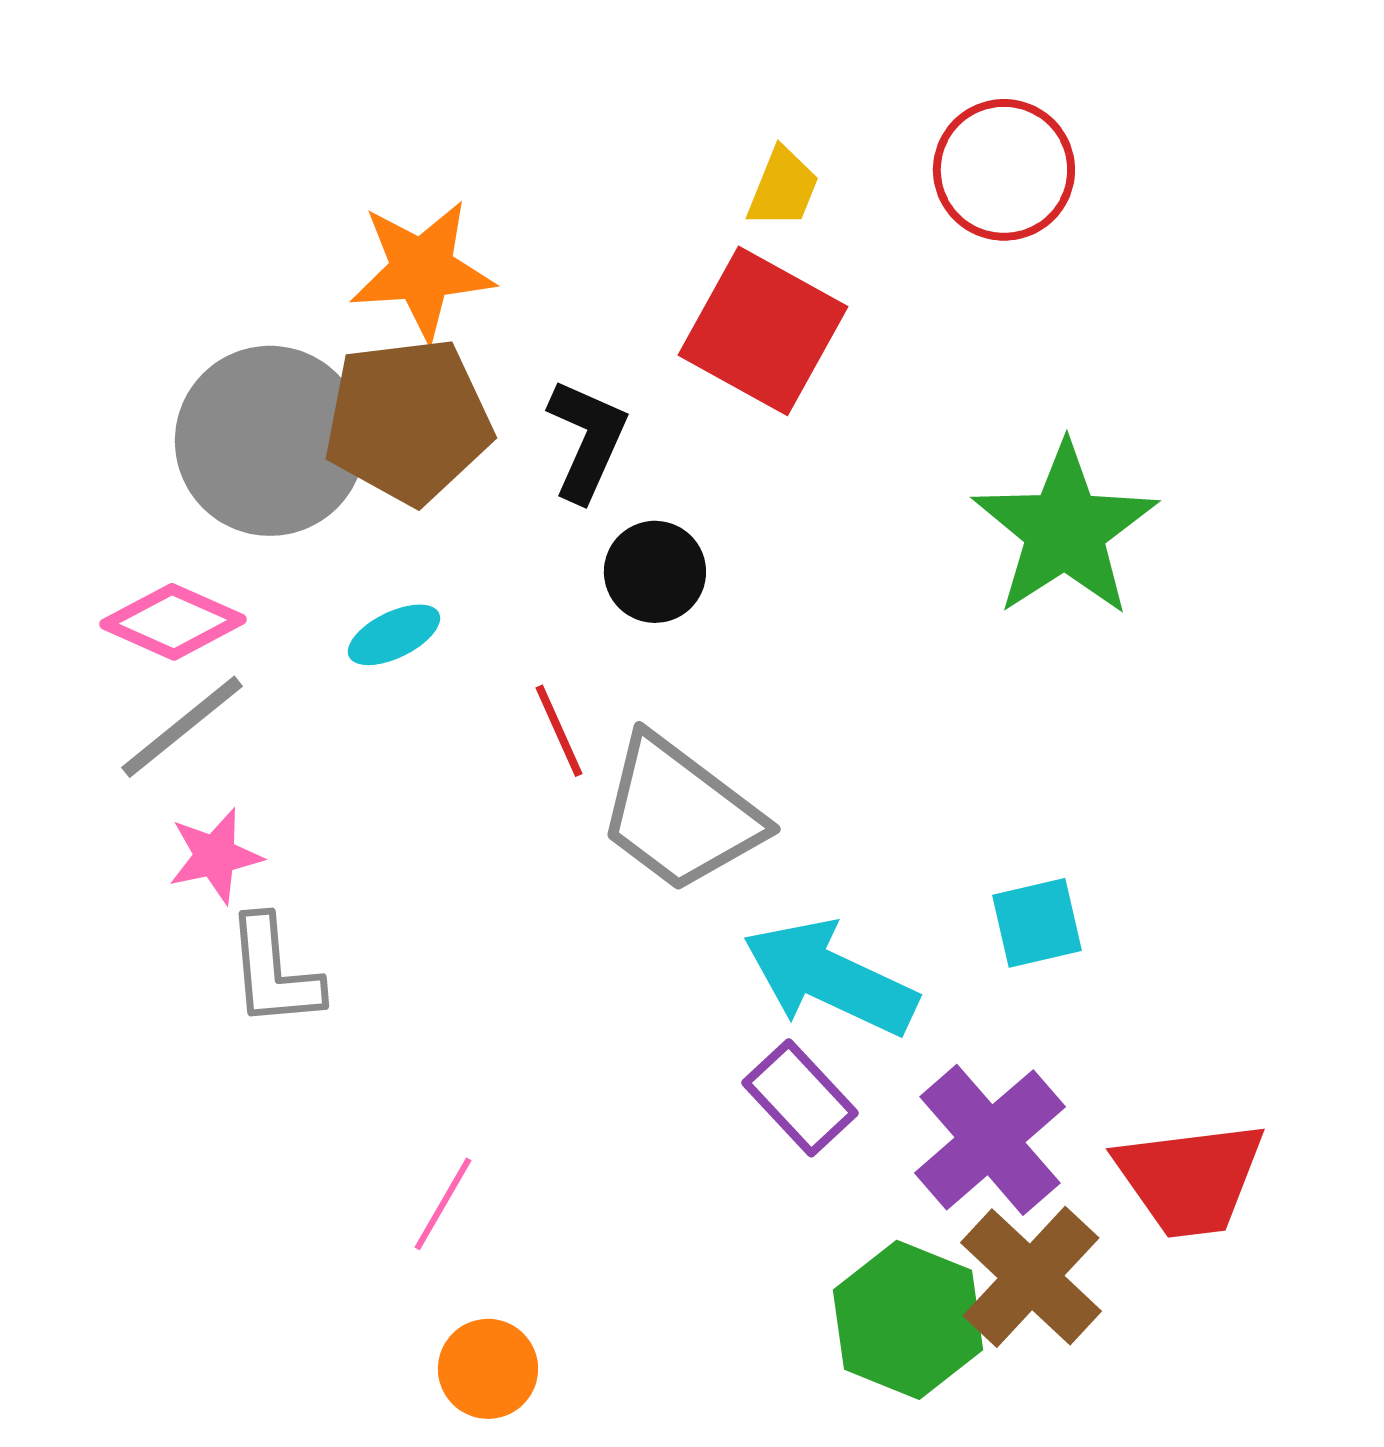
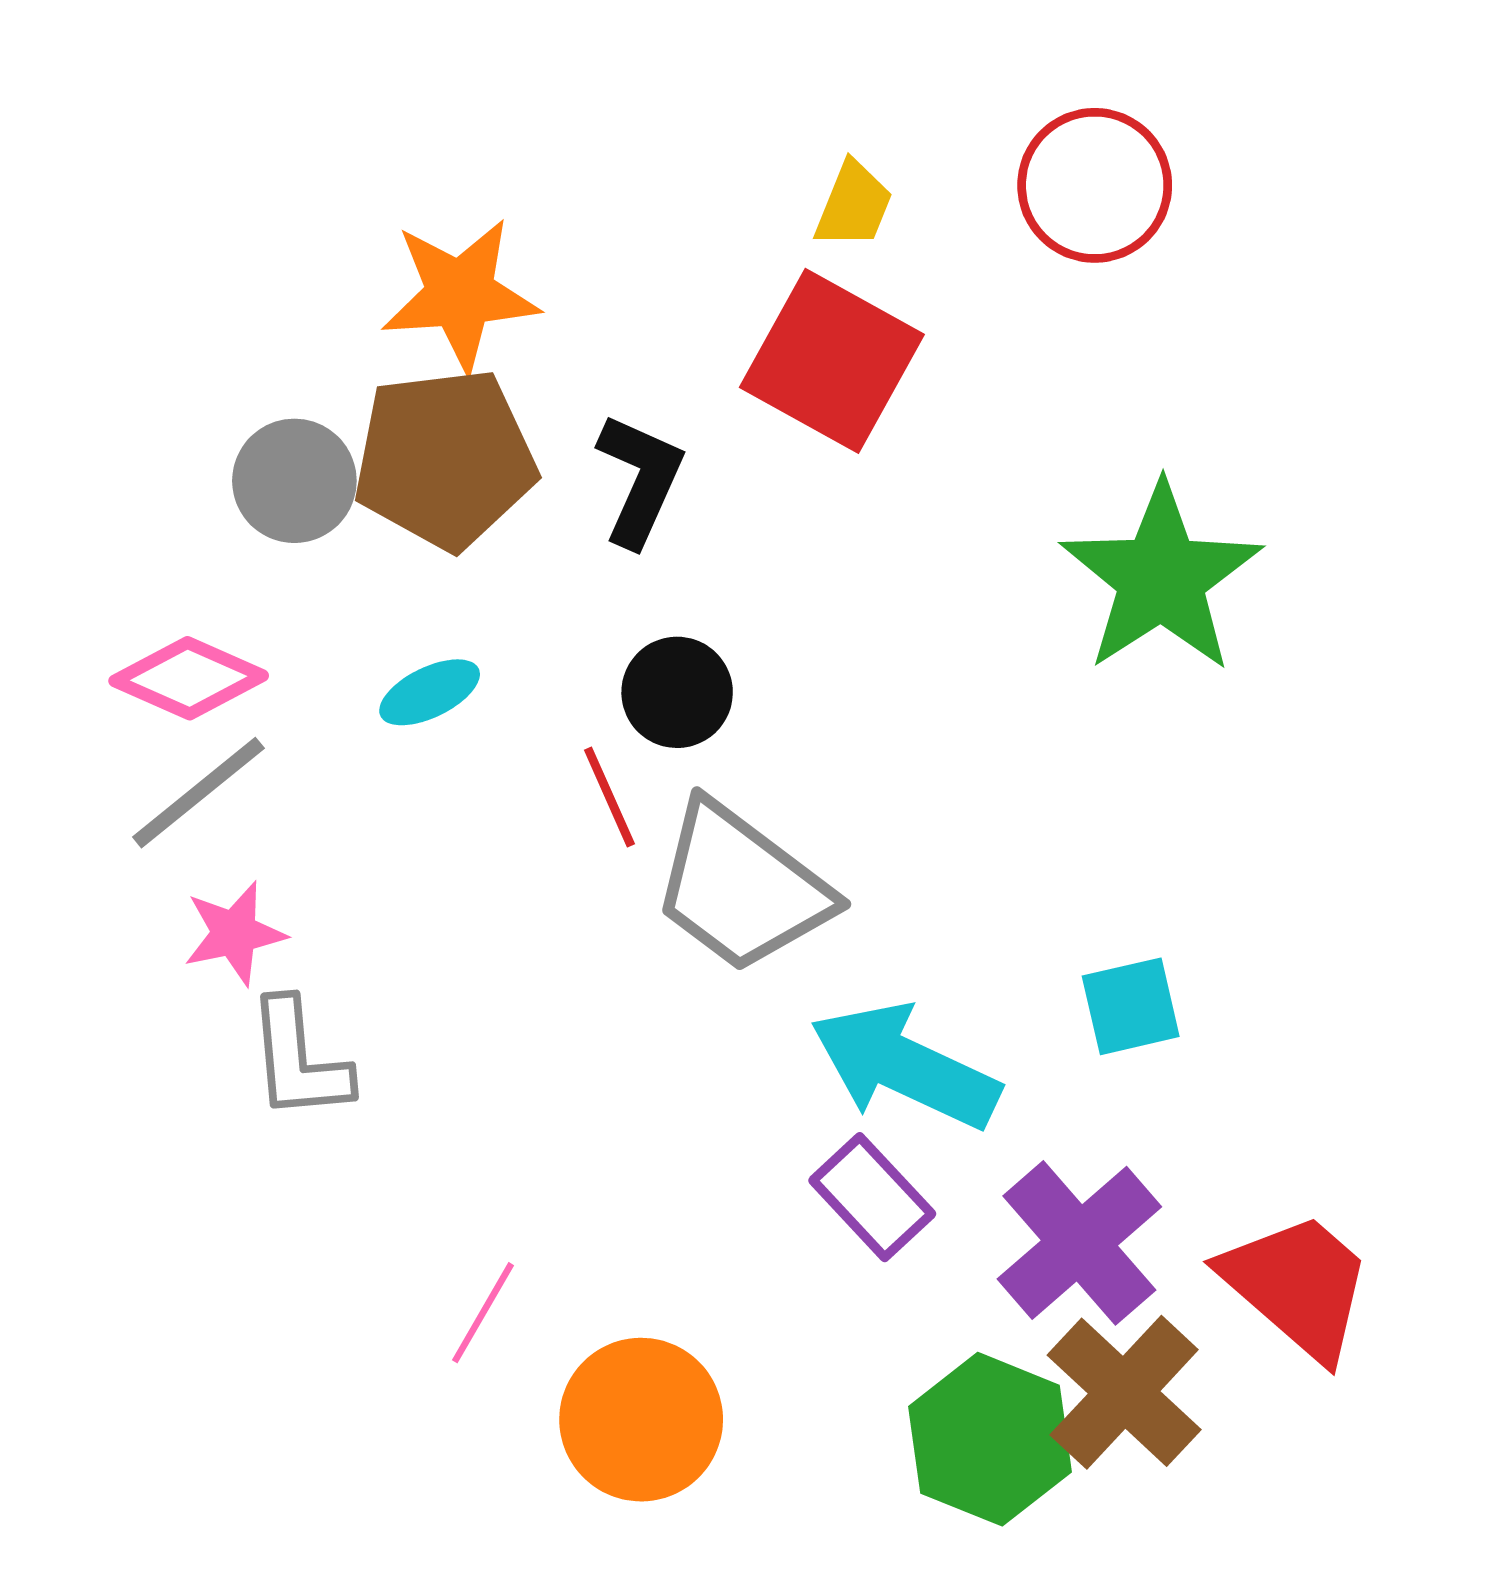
gray circle: (270, 441) -> (294, 481), size x0.6
black circle: (655, 572) -> (677, 692), moved
red trapezoid: (1190, 1179) -> (1297, 1285), turned -132
orange circle: (488, 1369) -> (641, 1420), moved, size x1.5

